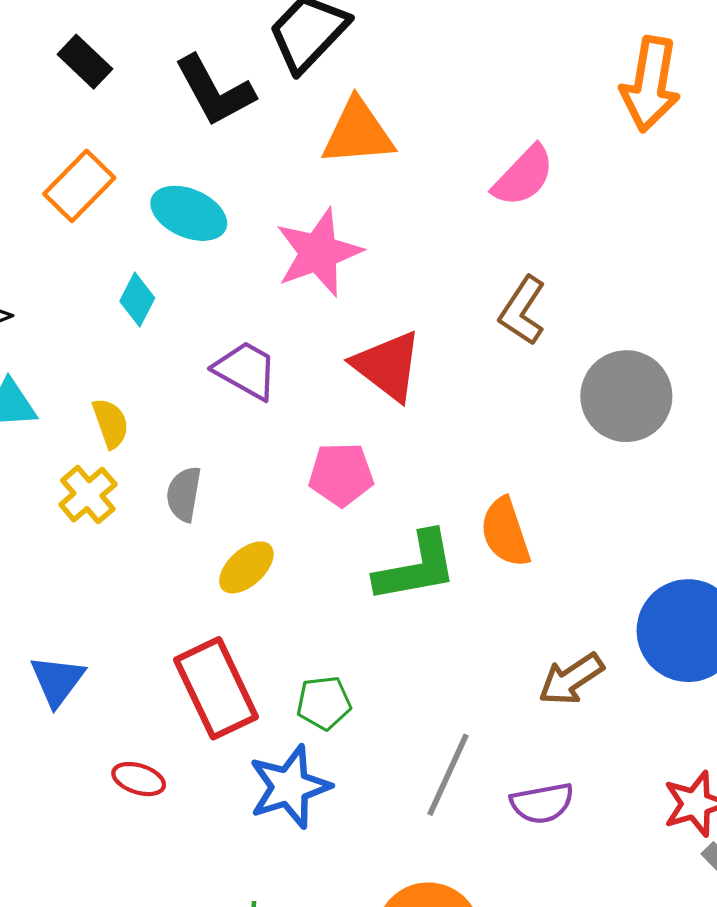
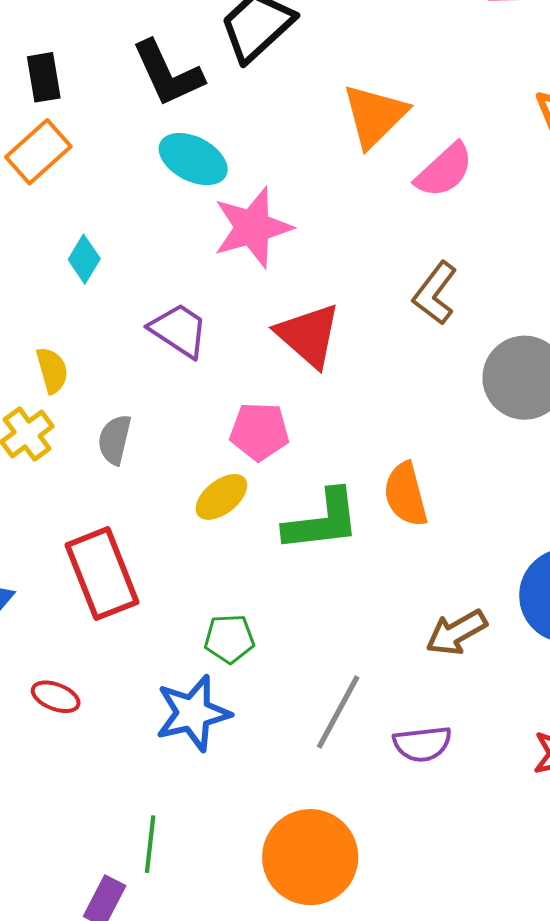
black rectangle: (85, 62) -> (44, 77), moved, turned 33
orange triangle: (358, 133) -> (375, 116), moved, turned -44
cyan ellipse: (189, 213) -> (193, 159), moved
yellow ellipse: (246, 567) -> (221, 497), moved
red rectangle: (216, 688) -> (102, 574), moved

